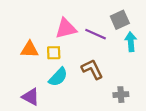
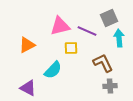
orange triangle: (30, 49) -> (27, 45), turned -30
yellow square: (54, 53) -> (71, 48), moved
brown L-shape: (92, 69) -> (103, 63), moved

